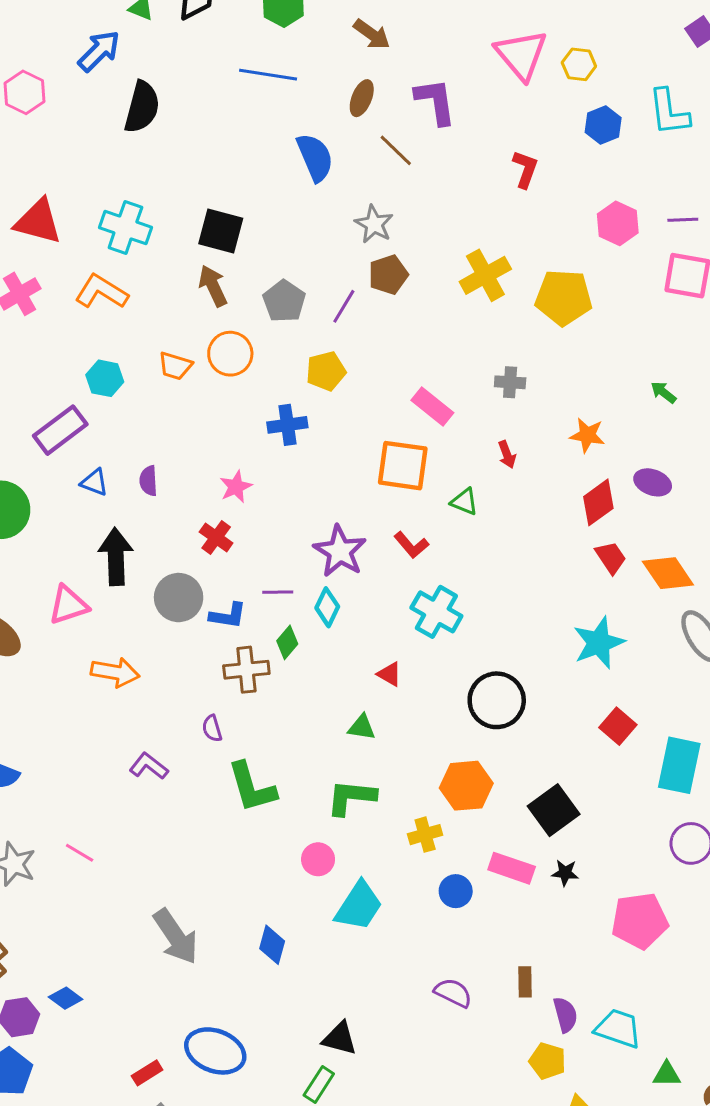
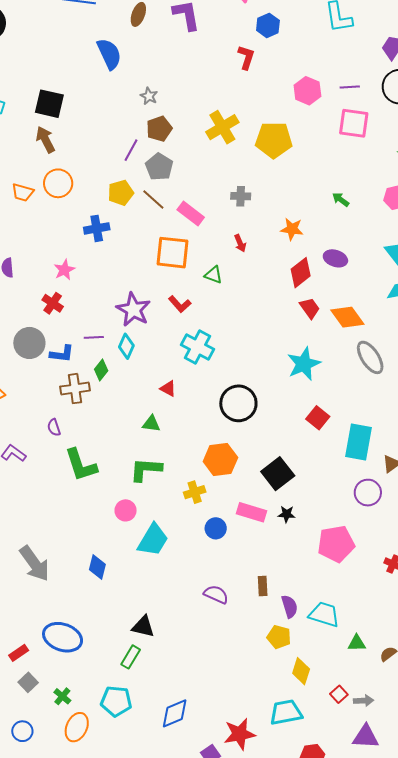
blue hexagon: (603, 125) -> (268, 25), moved
brown line: (396, 150) -> (153, 199), moved
gray star: (374, 224) -> (149, 96), size x0.7
gray pentagon: (284, 301) -> (159, 167), moved

